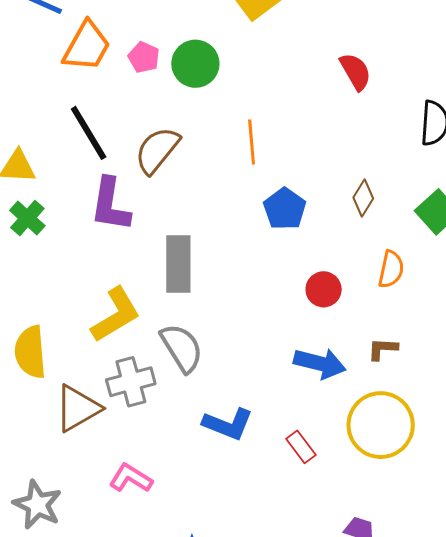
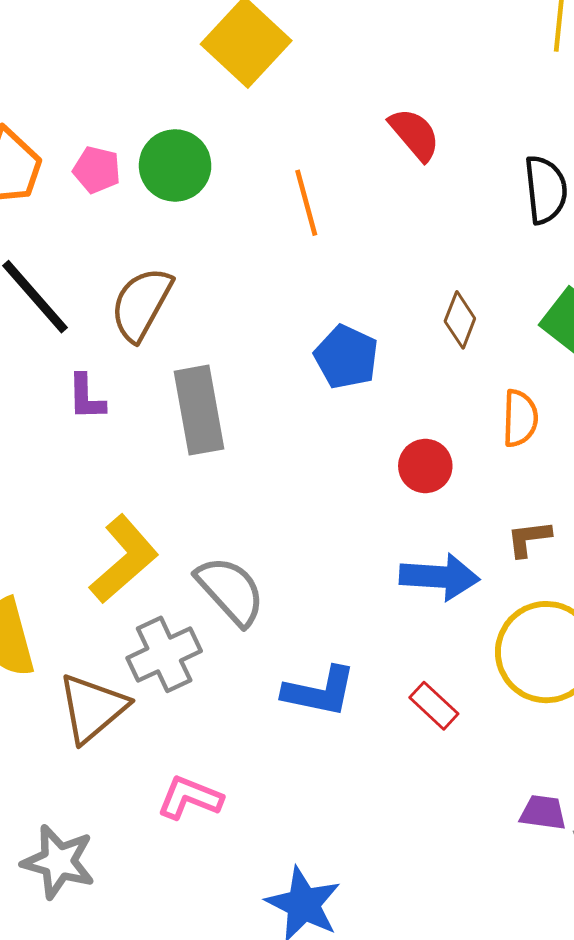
orange line: (252, 142) -> (306, 203), moved
purple L-shape: (110, 205) -> (86, 397), size x0.6
gray rectangle: (178, 264) -> (199, 410), moved

